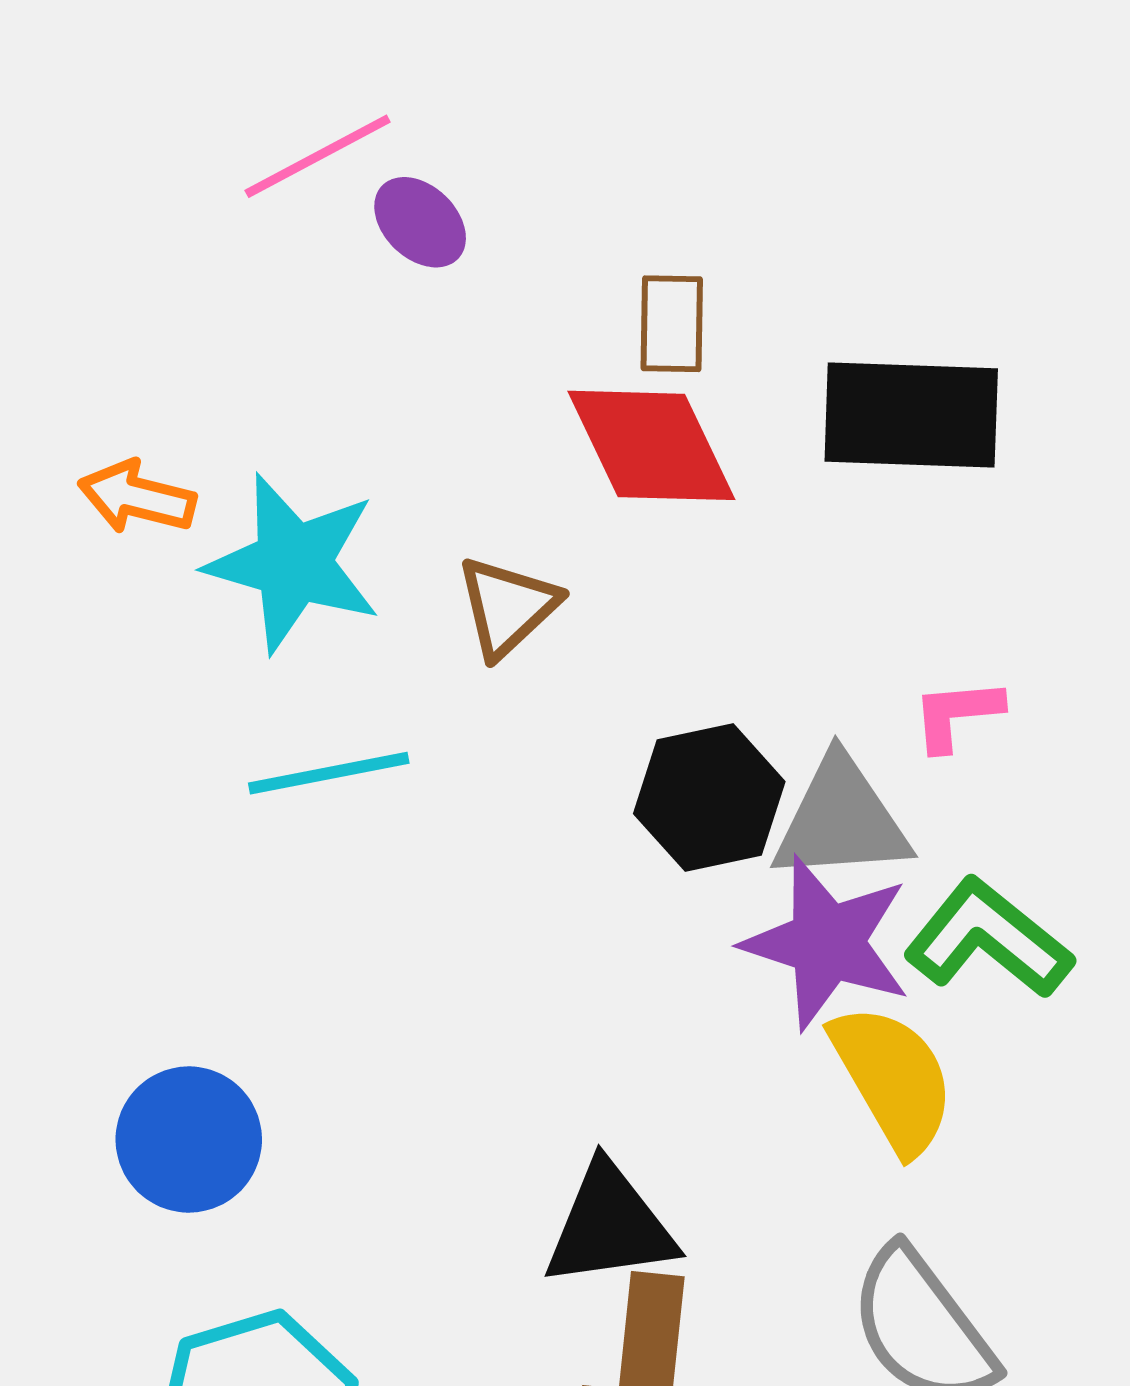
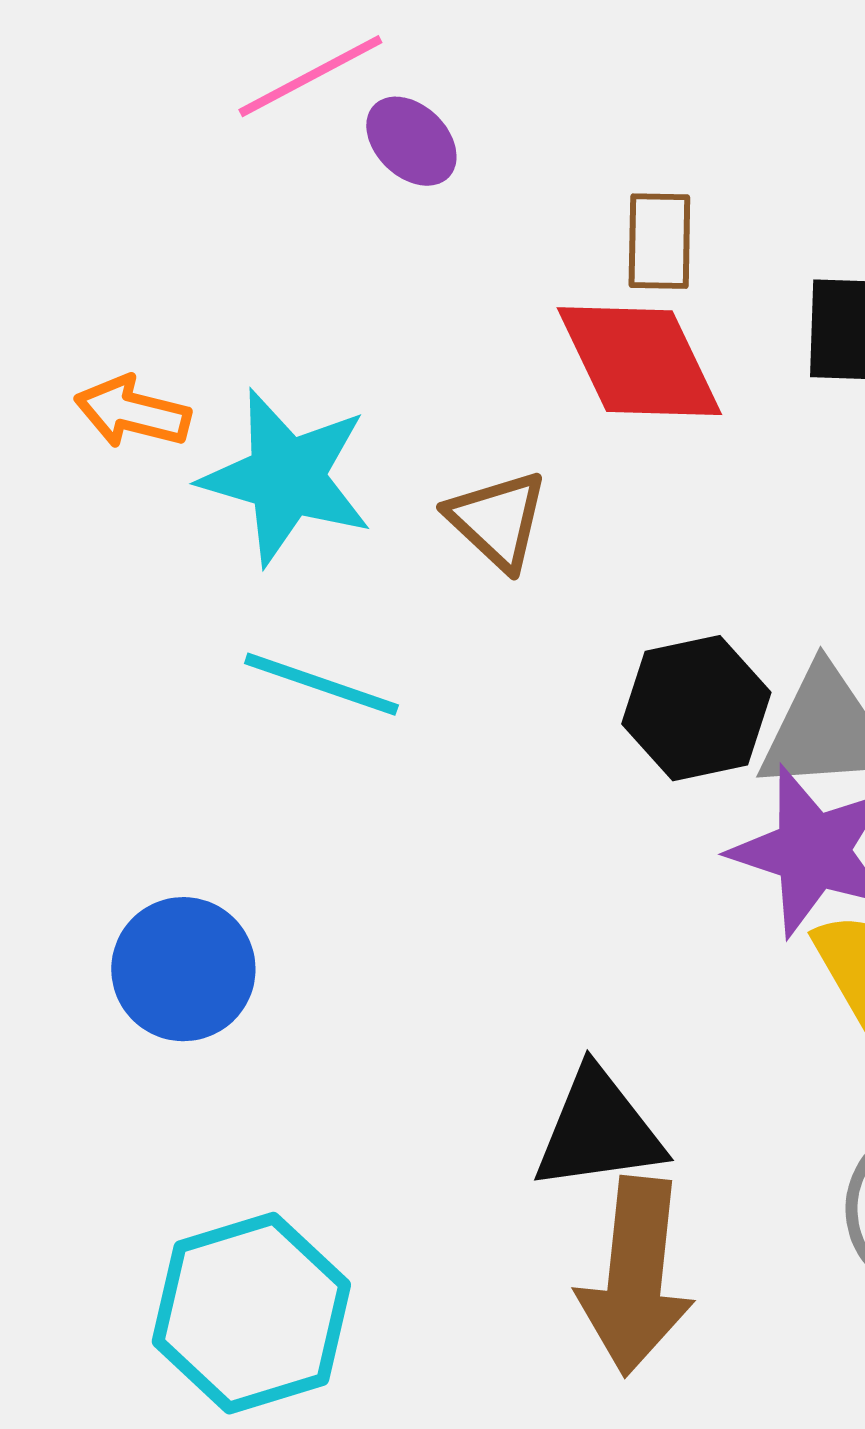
brown triangle: (507, 607) -> (497, 520), turned -34
cyan line: (329, 773) -> (321, 684), turned 30
blue circle: (189, 1140) -> (183, 969), moved

